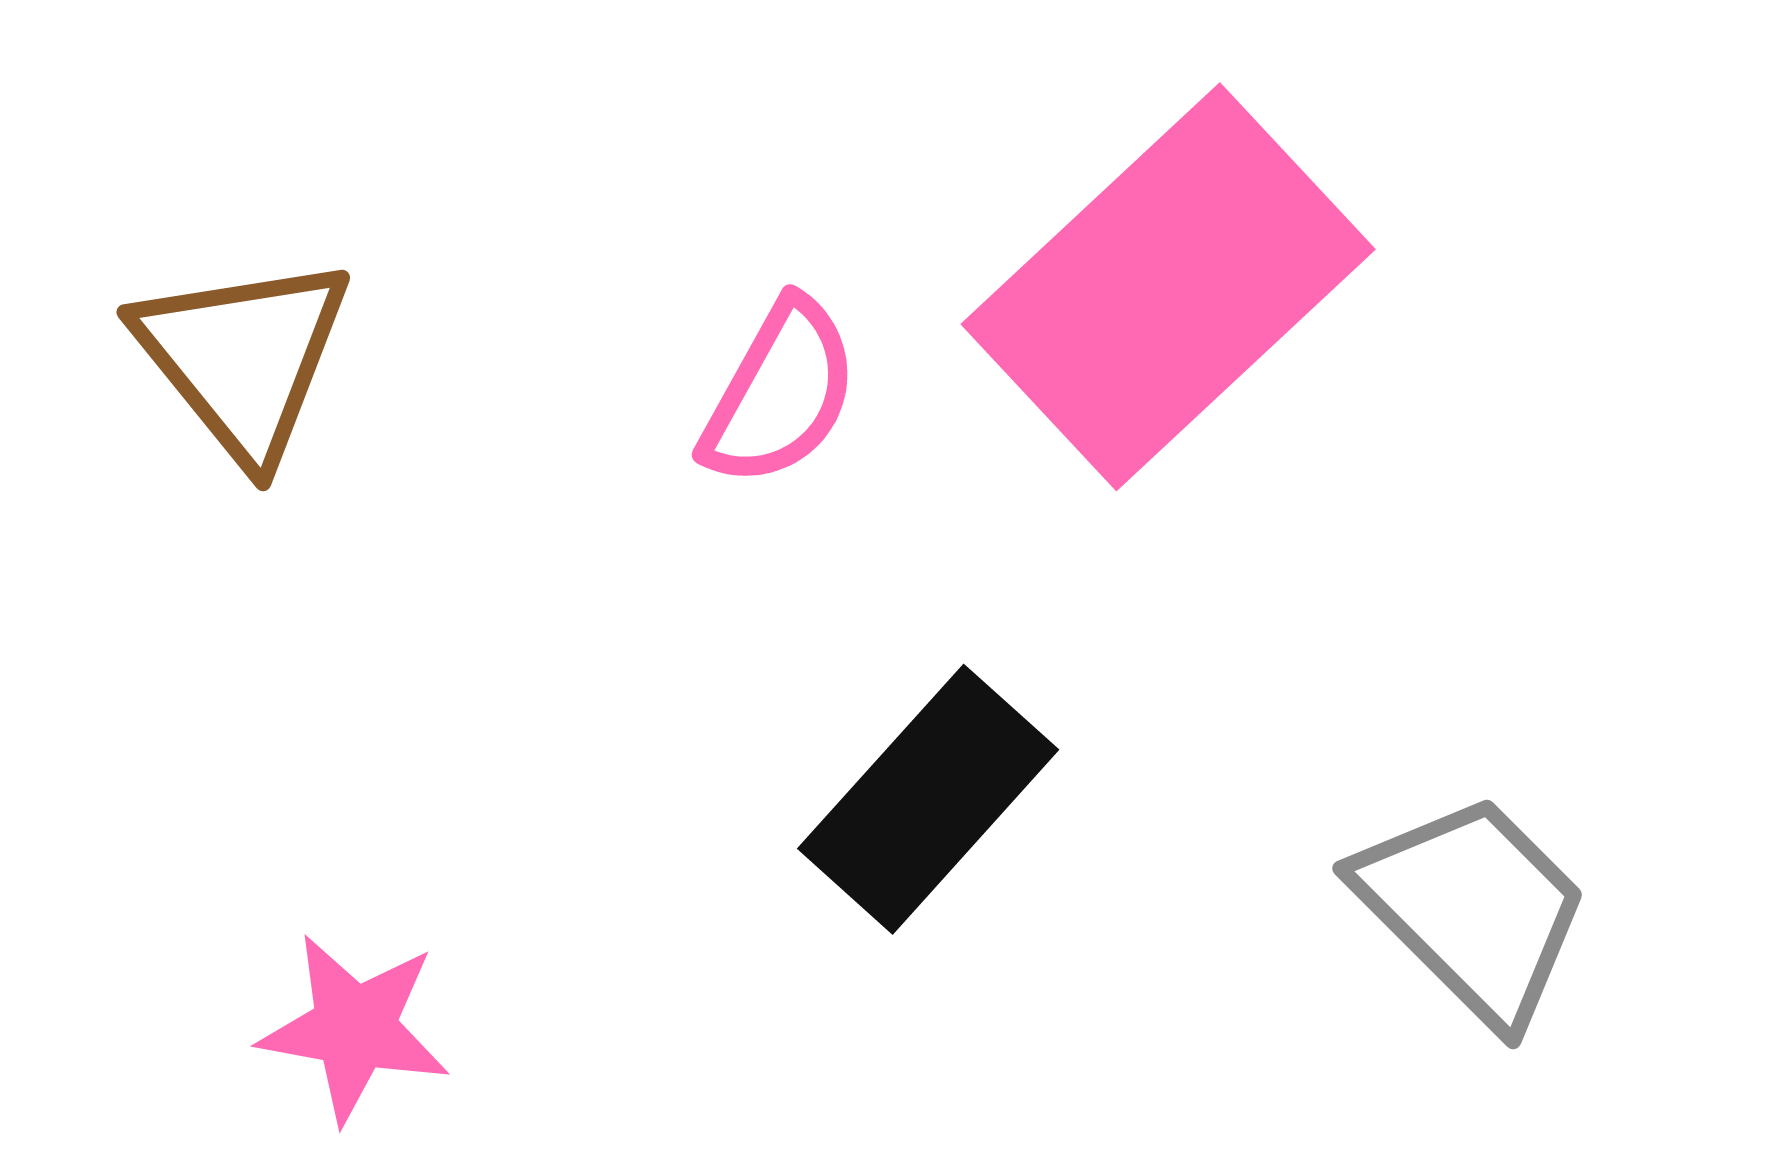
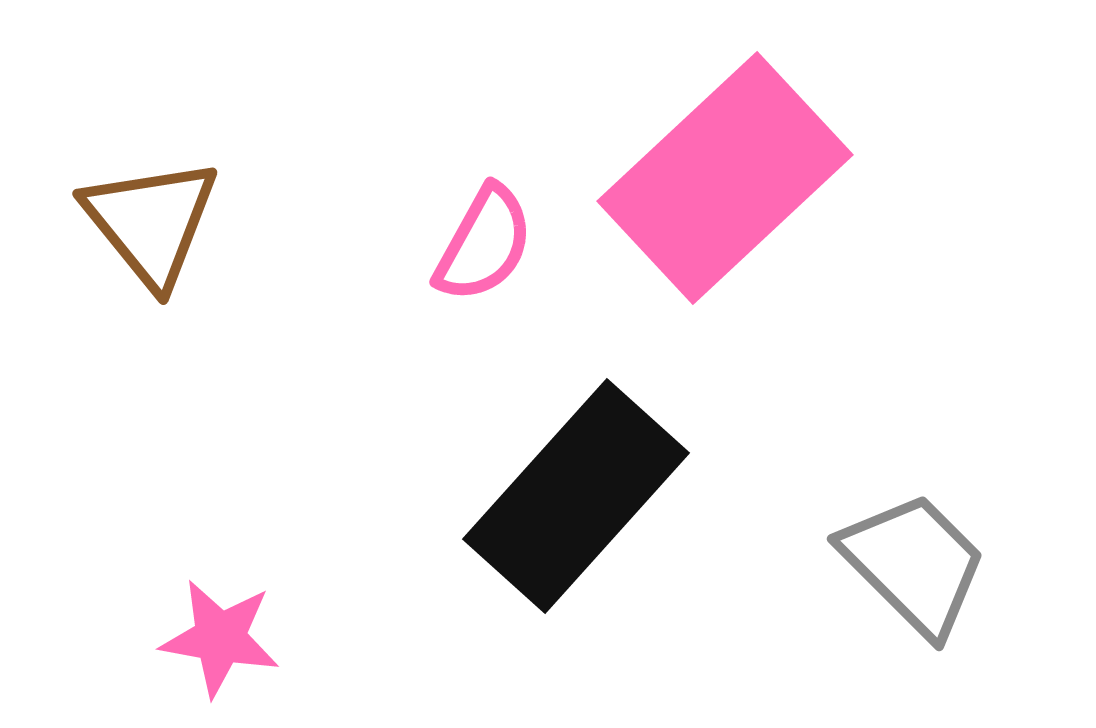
black rectangle: (928, 799) -> (576, 496), size x1.4

